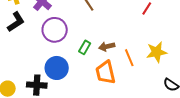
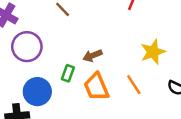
green rectangle: (85, 47) -> (68, 73), moved
orange line: (129, 58) -> (134, 85), moved

